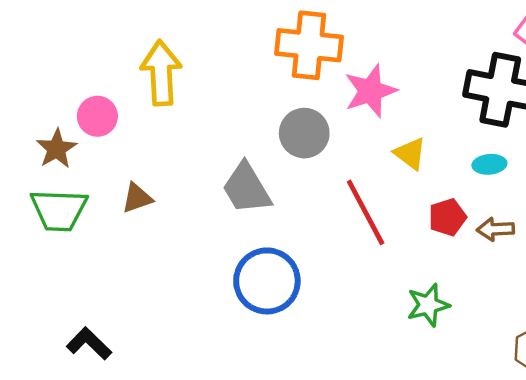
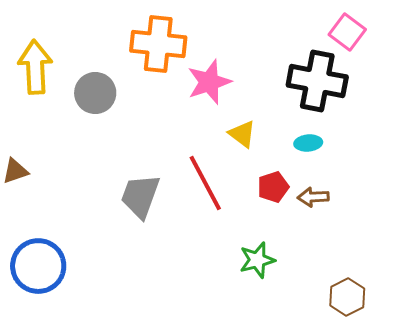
gray circle: (304, 133) -> (95, 93), moved
gray trapezoid: (247, 188) -> (140, 196), moved, turned 51
blue circle: (267, 281) -> (38, 266), moved

